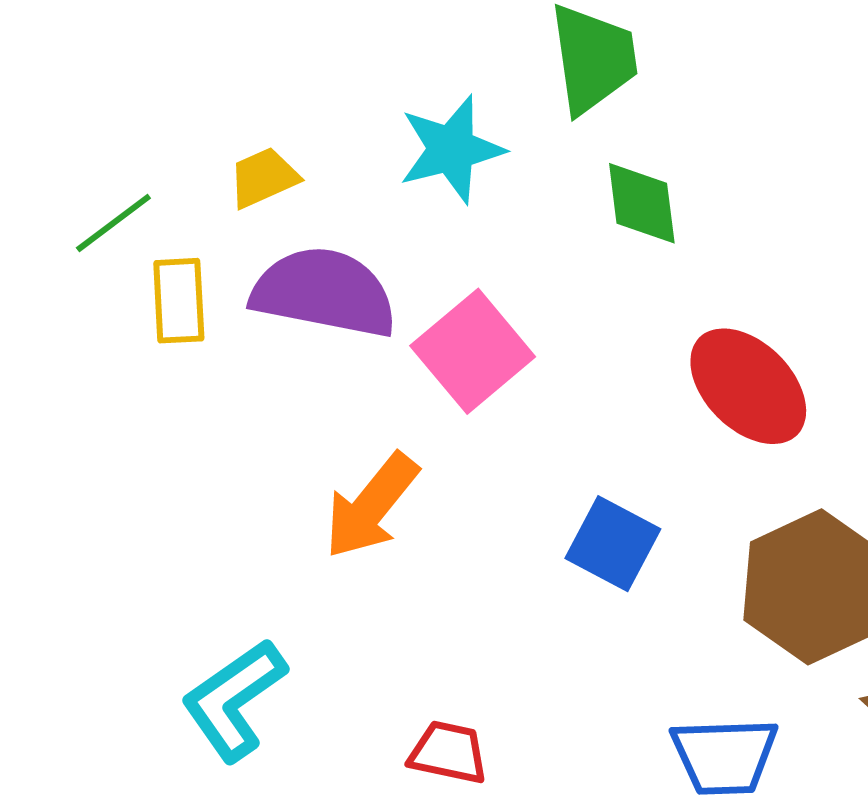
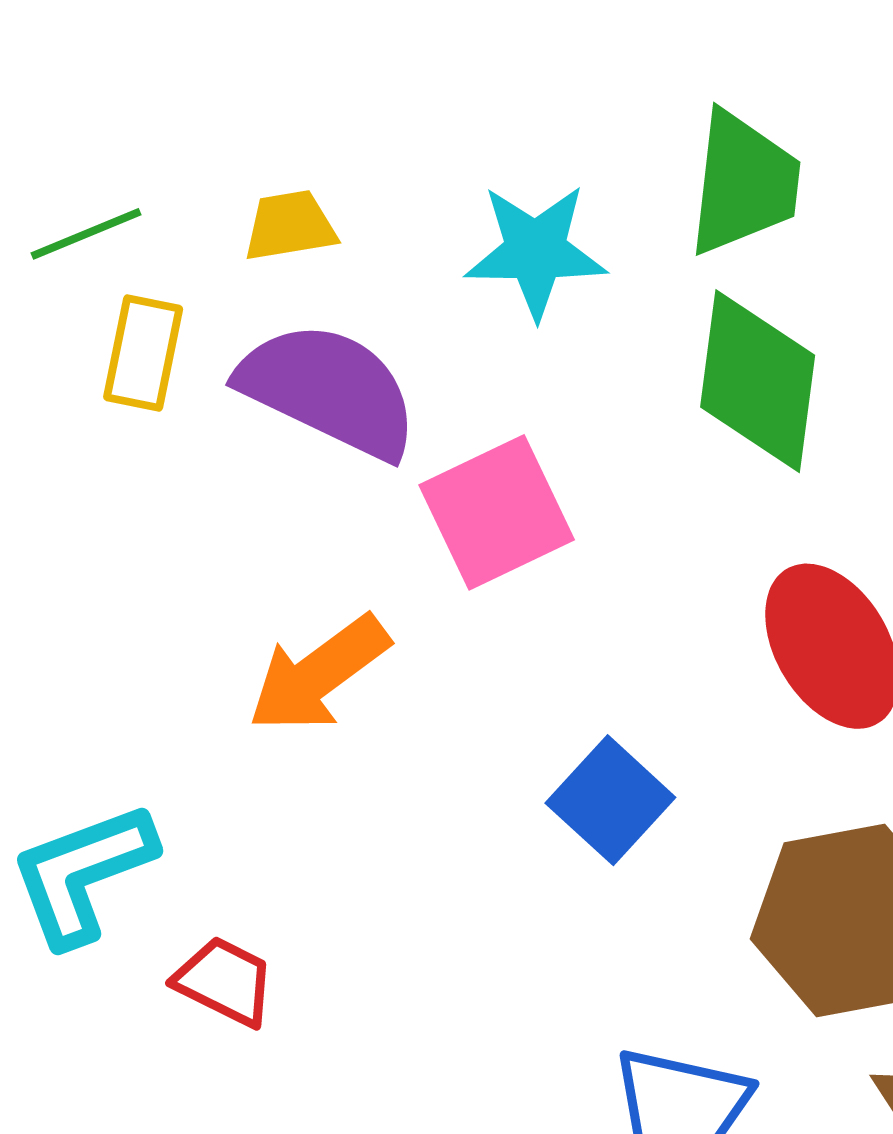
green diamond: (642, 203) -> (758, 381), size x1.5
red trapezoid: (448, 753) -> (225, 981), moved

